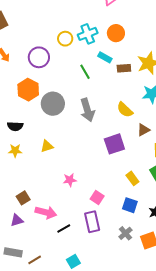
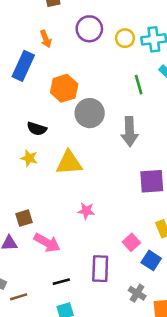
purple circle: (39, 57) -> (89, 29), moved
yellow triangle: (47, 146) -> (69, 163), size x1.6
pink square: (97, 198) -> (131, 242), moved
black line: (64, 229) -> (61, 282), moved
gray cross: (125, 233) -> (137, 293), turned -32

